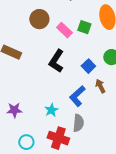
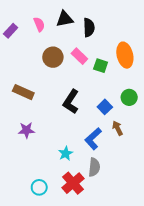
pink rectangle: (64, 30) -> (79, 56), moved
purple star: (14, 110) -> (26, 130), moved
red cross: (58, 138) -> (73, 183), turned 30

